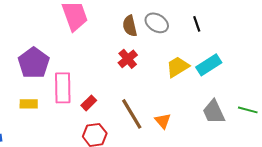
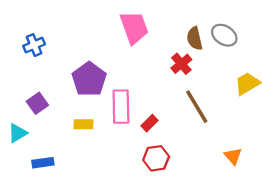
red cross: (128, 59) -> (181, 64), moved
brown line: (132, 114) -> (197, 107), moved
orange triangle: (163, 121) -> (233, 156), moved

